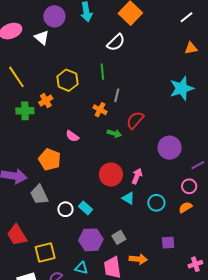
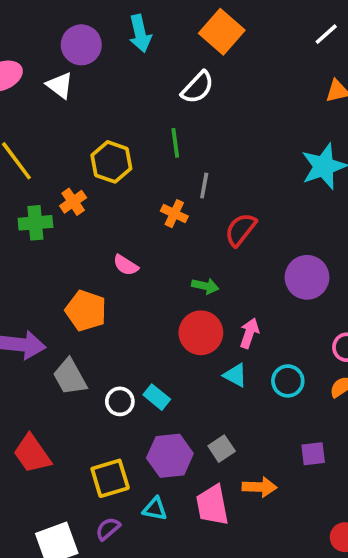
green arrow: (114, 133) -> (205, 286), moved
yellow square: (45, 253) -> (110, 478), moved

